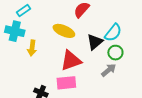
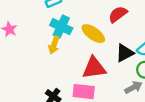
cyan cross: (15, 31) -> (61, 27), moved

